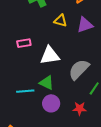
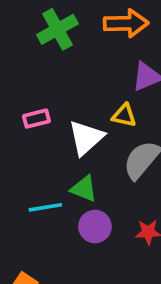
yellow triangle: (61, 21) -> (124, 115), moved
white triangle: (50, 55) -> (86, 138), turned -30

